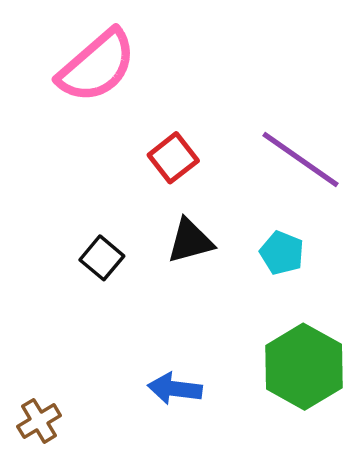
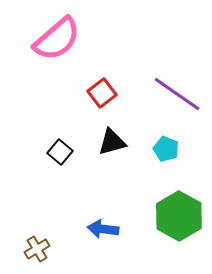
brown cross: (39, 421) -> (37, 249), moved

